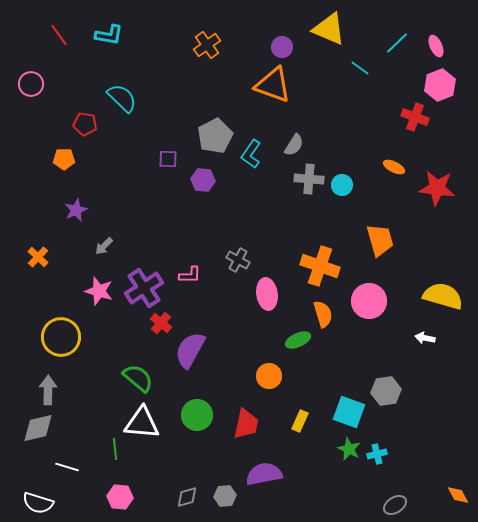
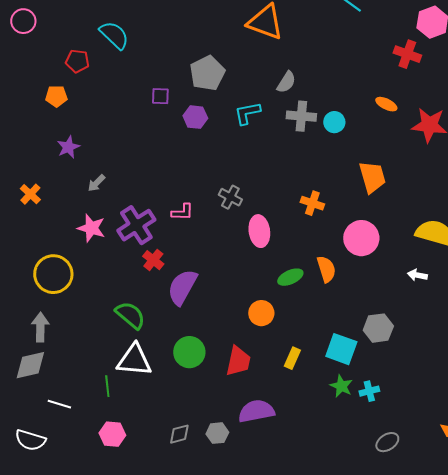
cyan L-shape: (251, 154) -> (247, 113), moved, turned 44
orange cross: (320, 266) -> (312, 203), size x0.6
orange semicircle: (323, 314) -> (326, 269), moved

